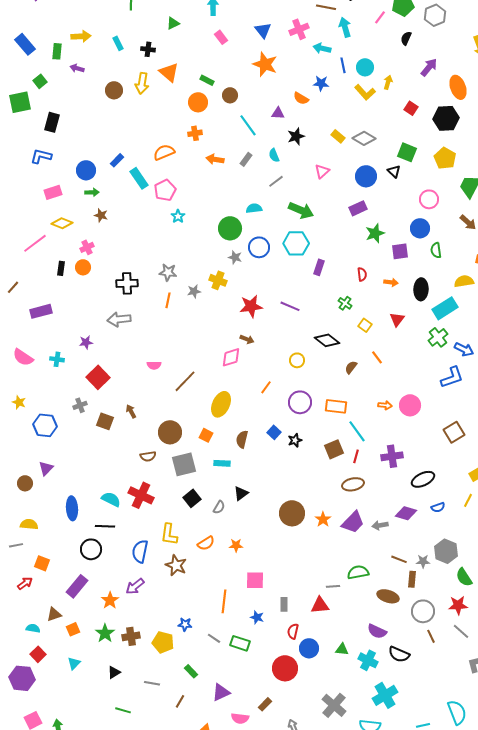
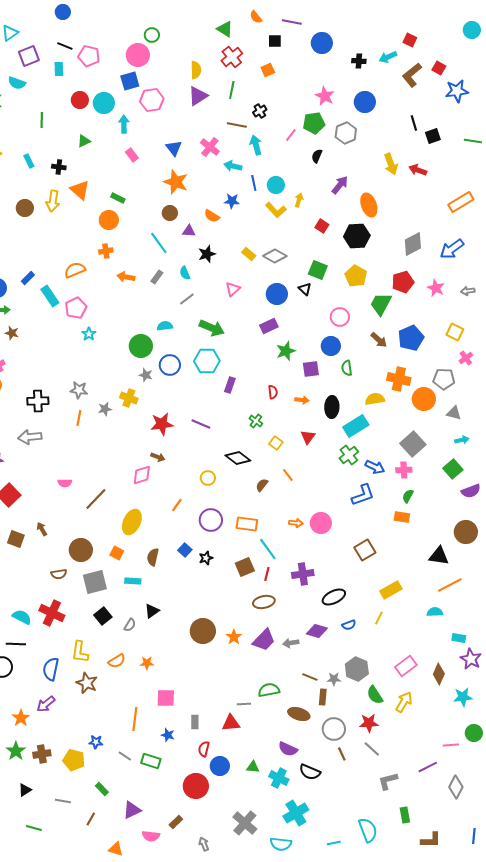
pink cross: (299, 29) -> (210, 147), turned -30
brown circle: (230, 95) -> (170, 213), moved

